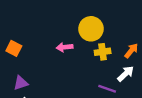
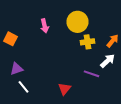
pink arrow: (65, 47) -> (44, 26), moved, turned -96

